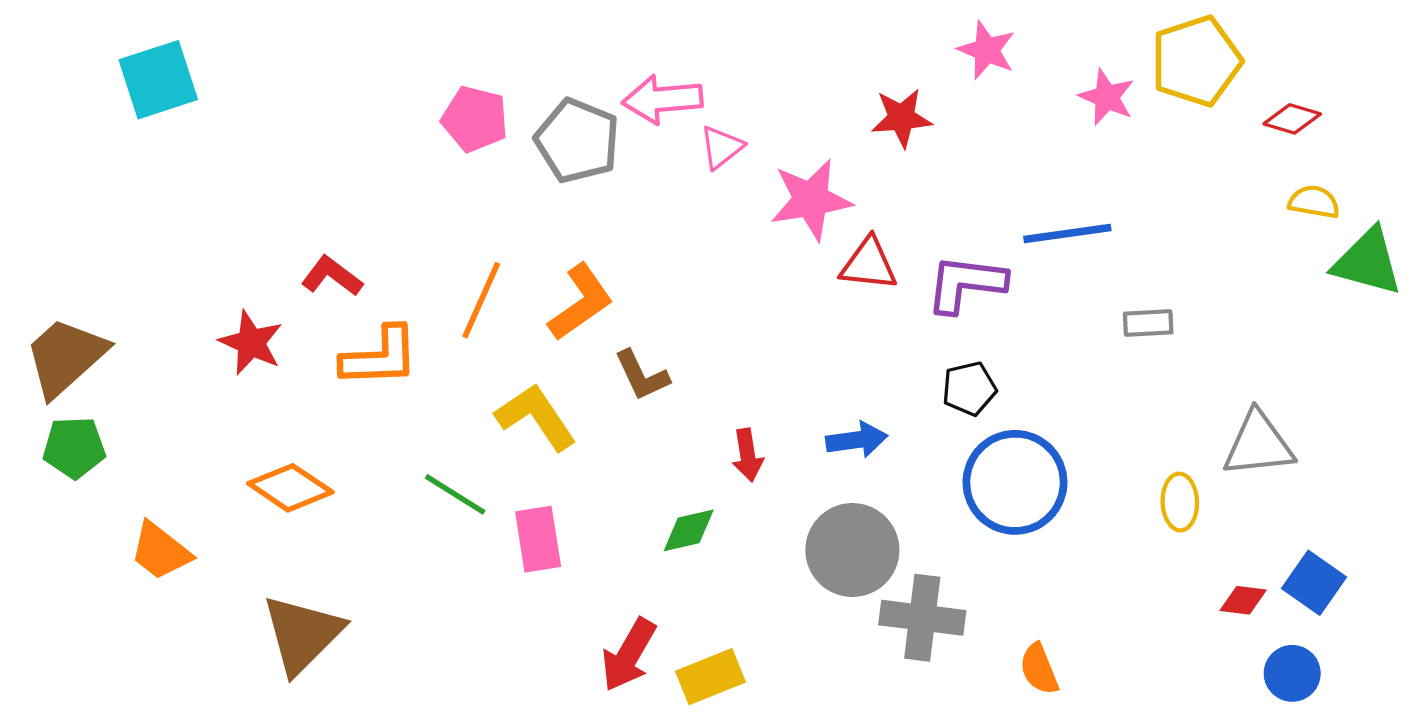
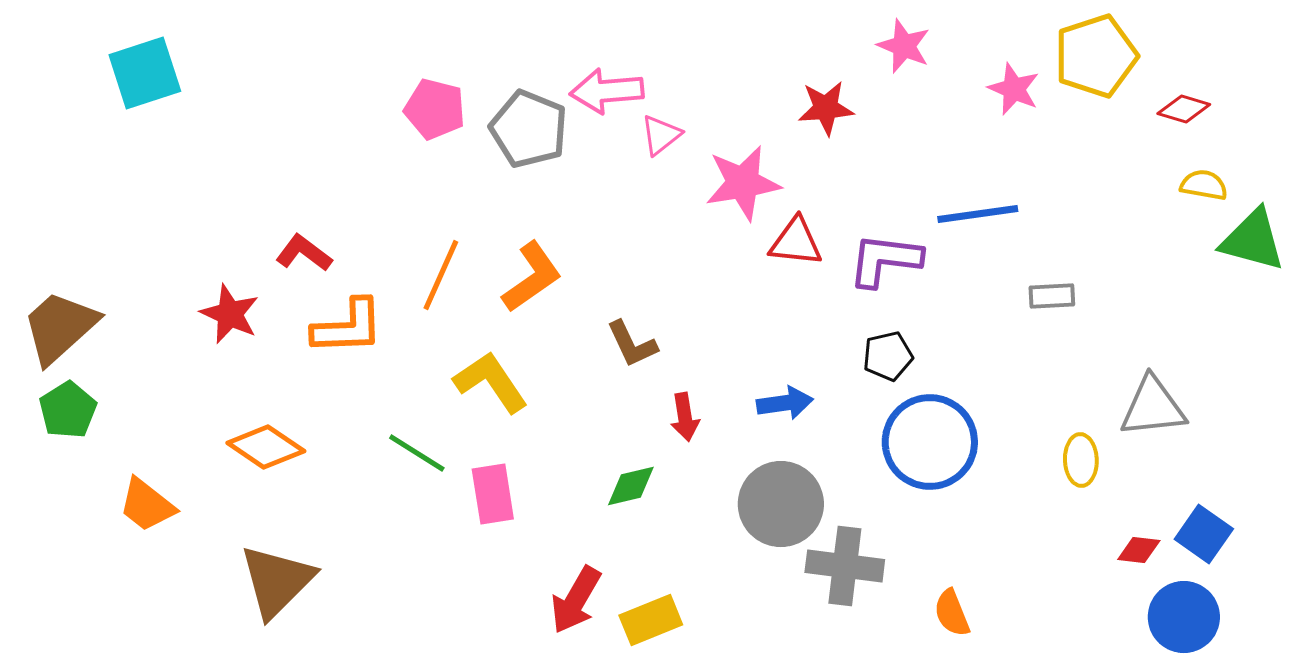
brown L-shape: (642, 375) -> (632, 344), moved
green pentagon: (74, 447) -> (68, 410), turned -30
blue circle: (1292, 673) -> (1184, 617), size x1.4

